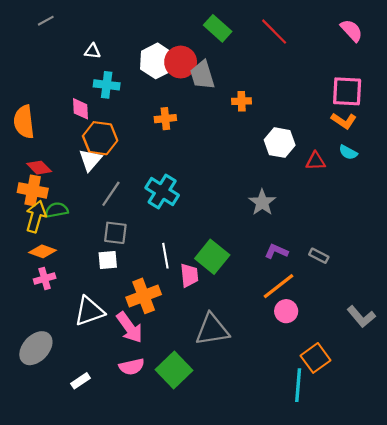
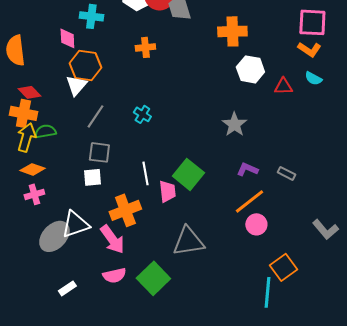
orange cross: (242, 101) -> (232, 31), moved, size x1.6
cyan cross: (162, 191) -> (142, 114), size x0.6
gray ellipse: (36, 348) -> (54, 236), moved

